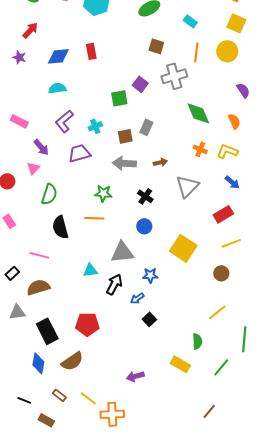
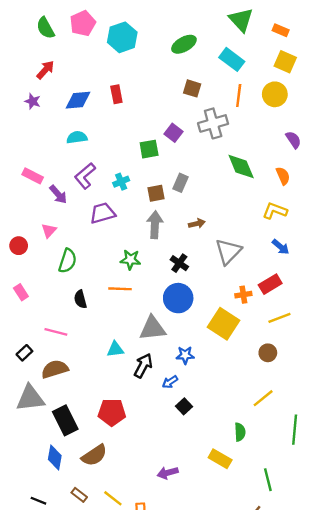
cyan rectangle: (190, 21) -> (232, 59), size x1.5
purple arrow: (41, 147) -> (58, 194), moved
orange cross: (200, 149) -> (243, 295), moved, turned -32
gray arrow: (124, 163) -> (155, 225), turned 90
blue circle: (144, 226) -> (178, 298), size x1.6
black semicircle: (60, 227) -> (80, 299), size x0.7
gray triangle: (17, 312) -> (30, 398), size x1.5
green line: (221, 367) -> (268, 480), moved, turned -54

